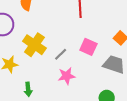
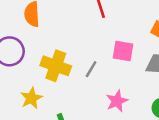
pink star: (67, 76) -> (117, 101), moved

